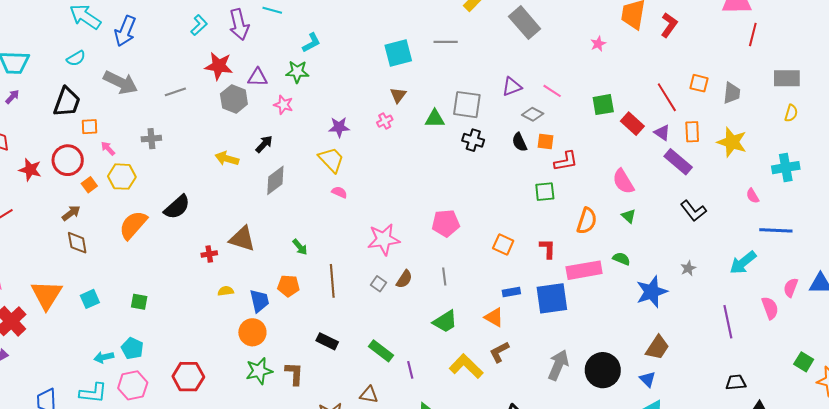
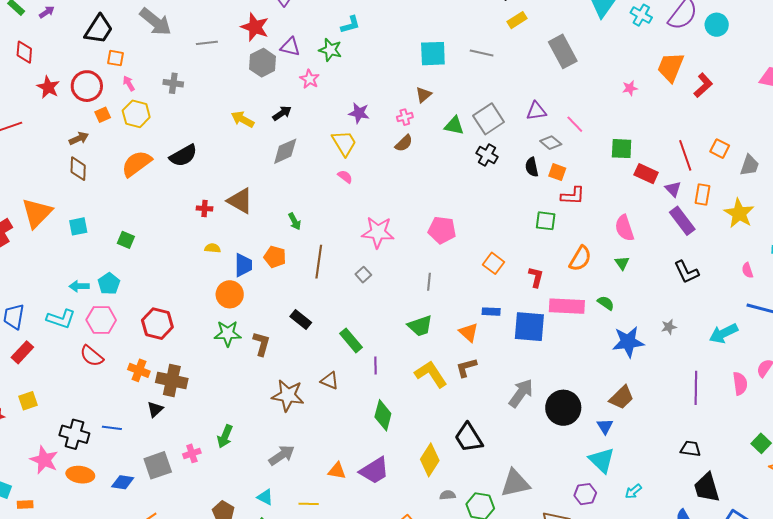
gray square: (467, 105) -> (489, 119), turned 36
red rectangle: (632, 124) -> (646, 174), turned -30
brown semicircle: (404, 279) -> (404, 143), moved

